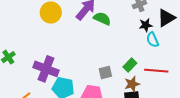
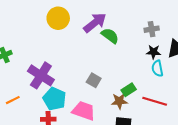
gray square: (105, 72) -> (94, 80), moved, turned 32
brown star: (132, 84) -> (119, 101), moved

